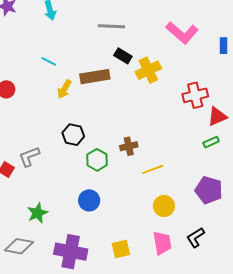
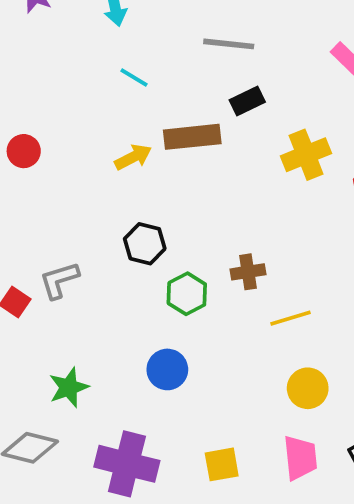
black rectangle: (123, 56) -> (247, 101), turned -60
cyan line: (49, 61) -> (134, 77), moved
yellow cross: (148, 70) -> (306, 155), moved
yellow arrow: (64, 89) -> (133, 157), turned -150

